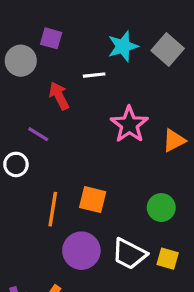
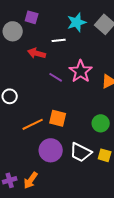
red arrow: (59, 96) -> (37, 53), turned -48
purple line: (38, 134) -> (56, 77), moved
orange line: (53, 209) -> (33, 124), turned 55

